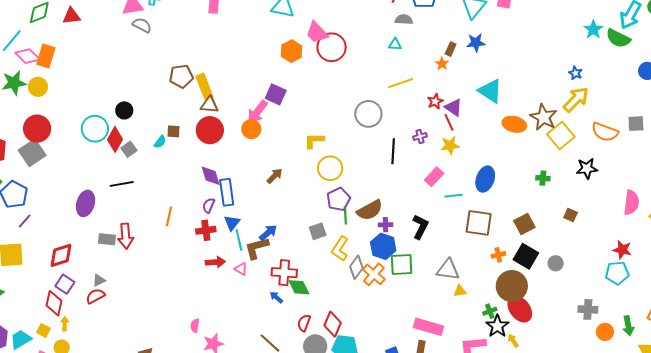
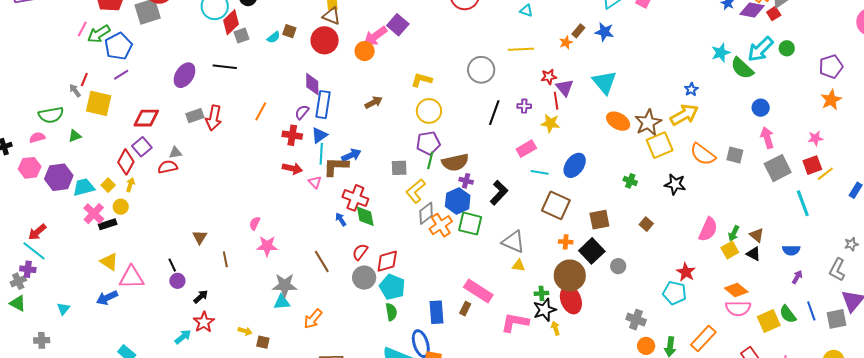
gray rectangle: (107, 239) -> (195, 116), turned -42
red diamond: (333, 324) -> (387, 261), turned 35

